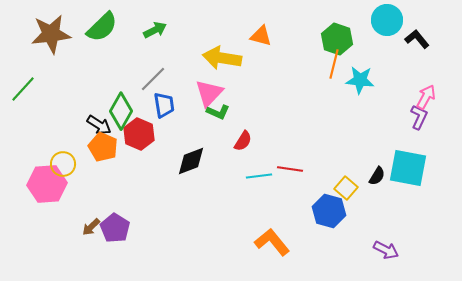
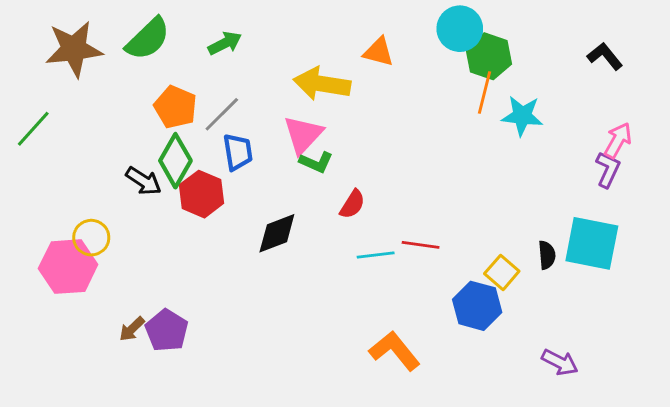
cyan circle: (387, 20) -> (460, 29), moved
orange pentagon: (103, 147) -> (175, 107), moved
black semicircle: (377, 176) -> (547, 255), turned -36

